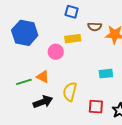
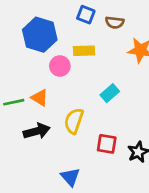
brown semicircle: (95, 27) -> (115, 22), moved
blue hexagon: (25, 33) -> (40, 35), moved
cyan rectangle: (106, 74) -> (110, 93), moved, turned -40

